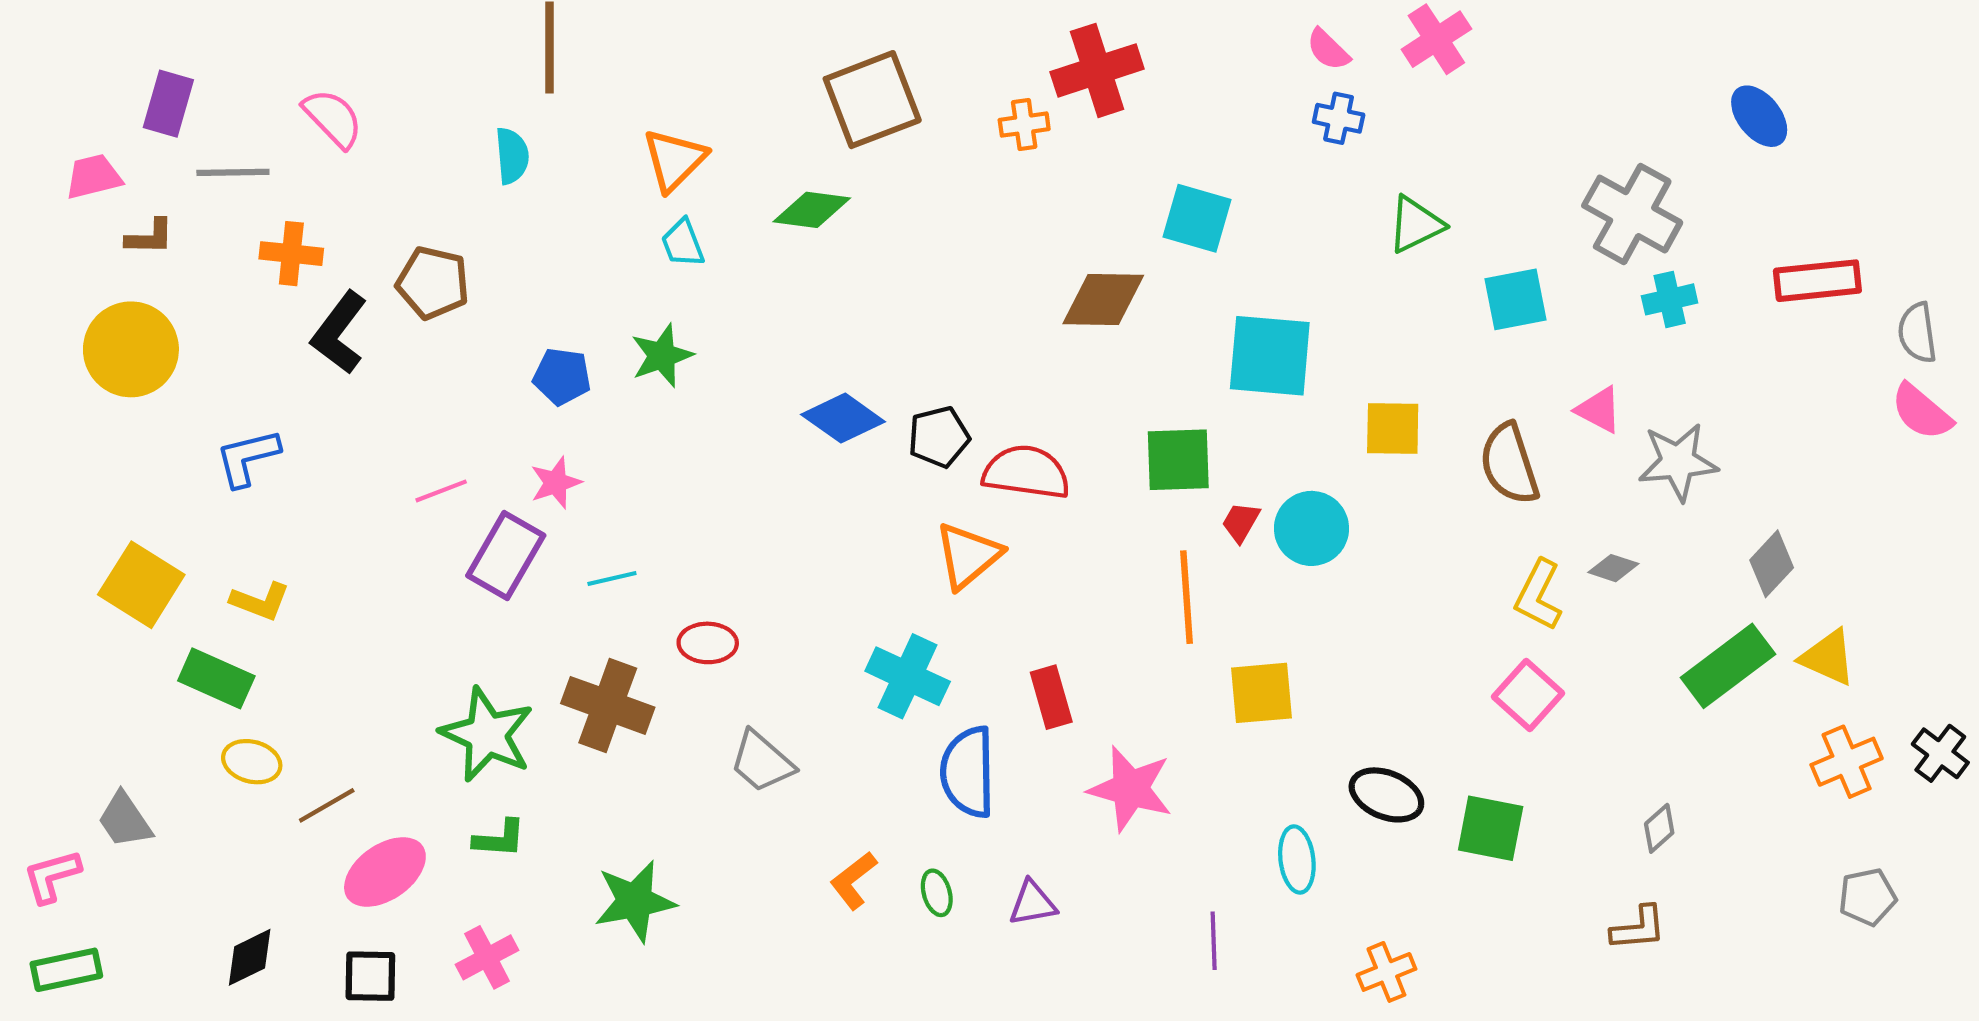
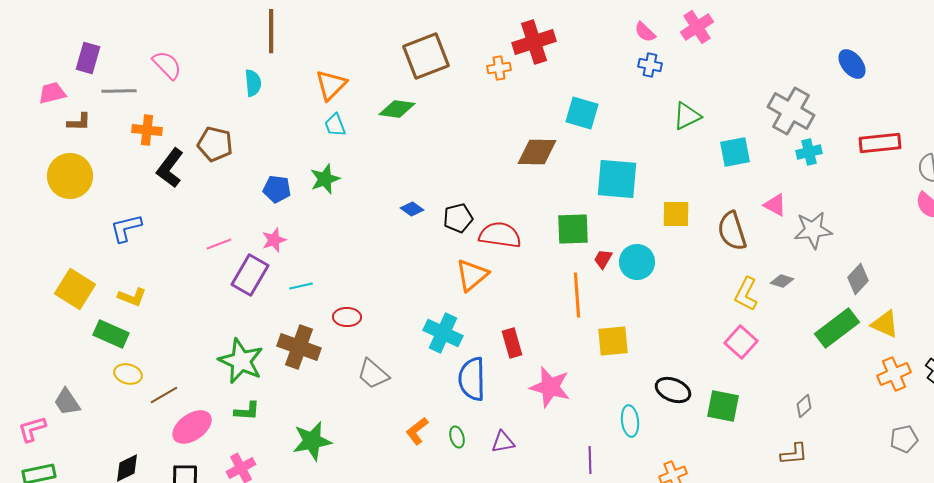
blue diamond: (843, 418) -> (412, 209), size x0.6

